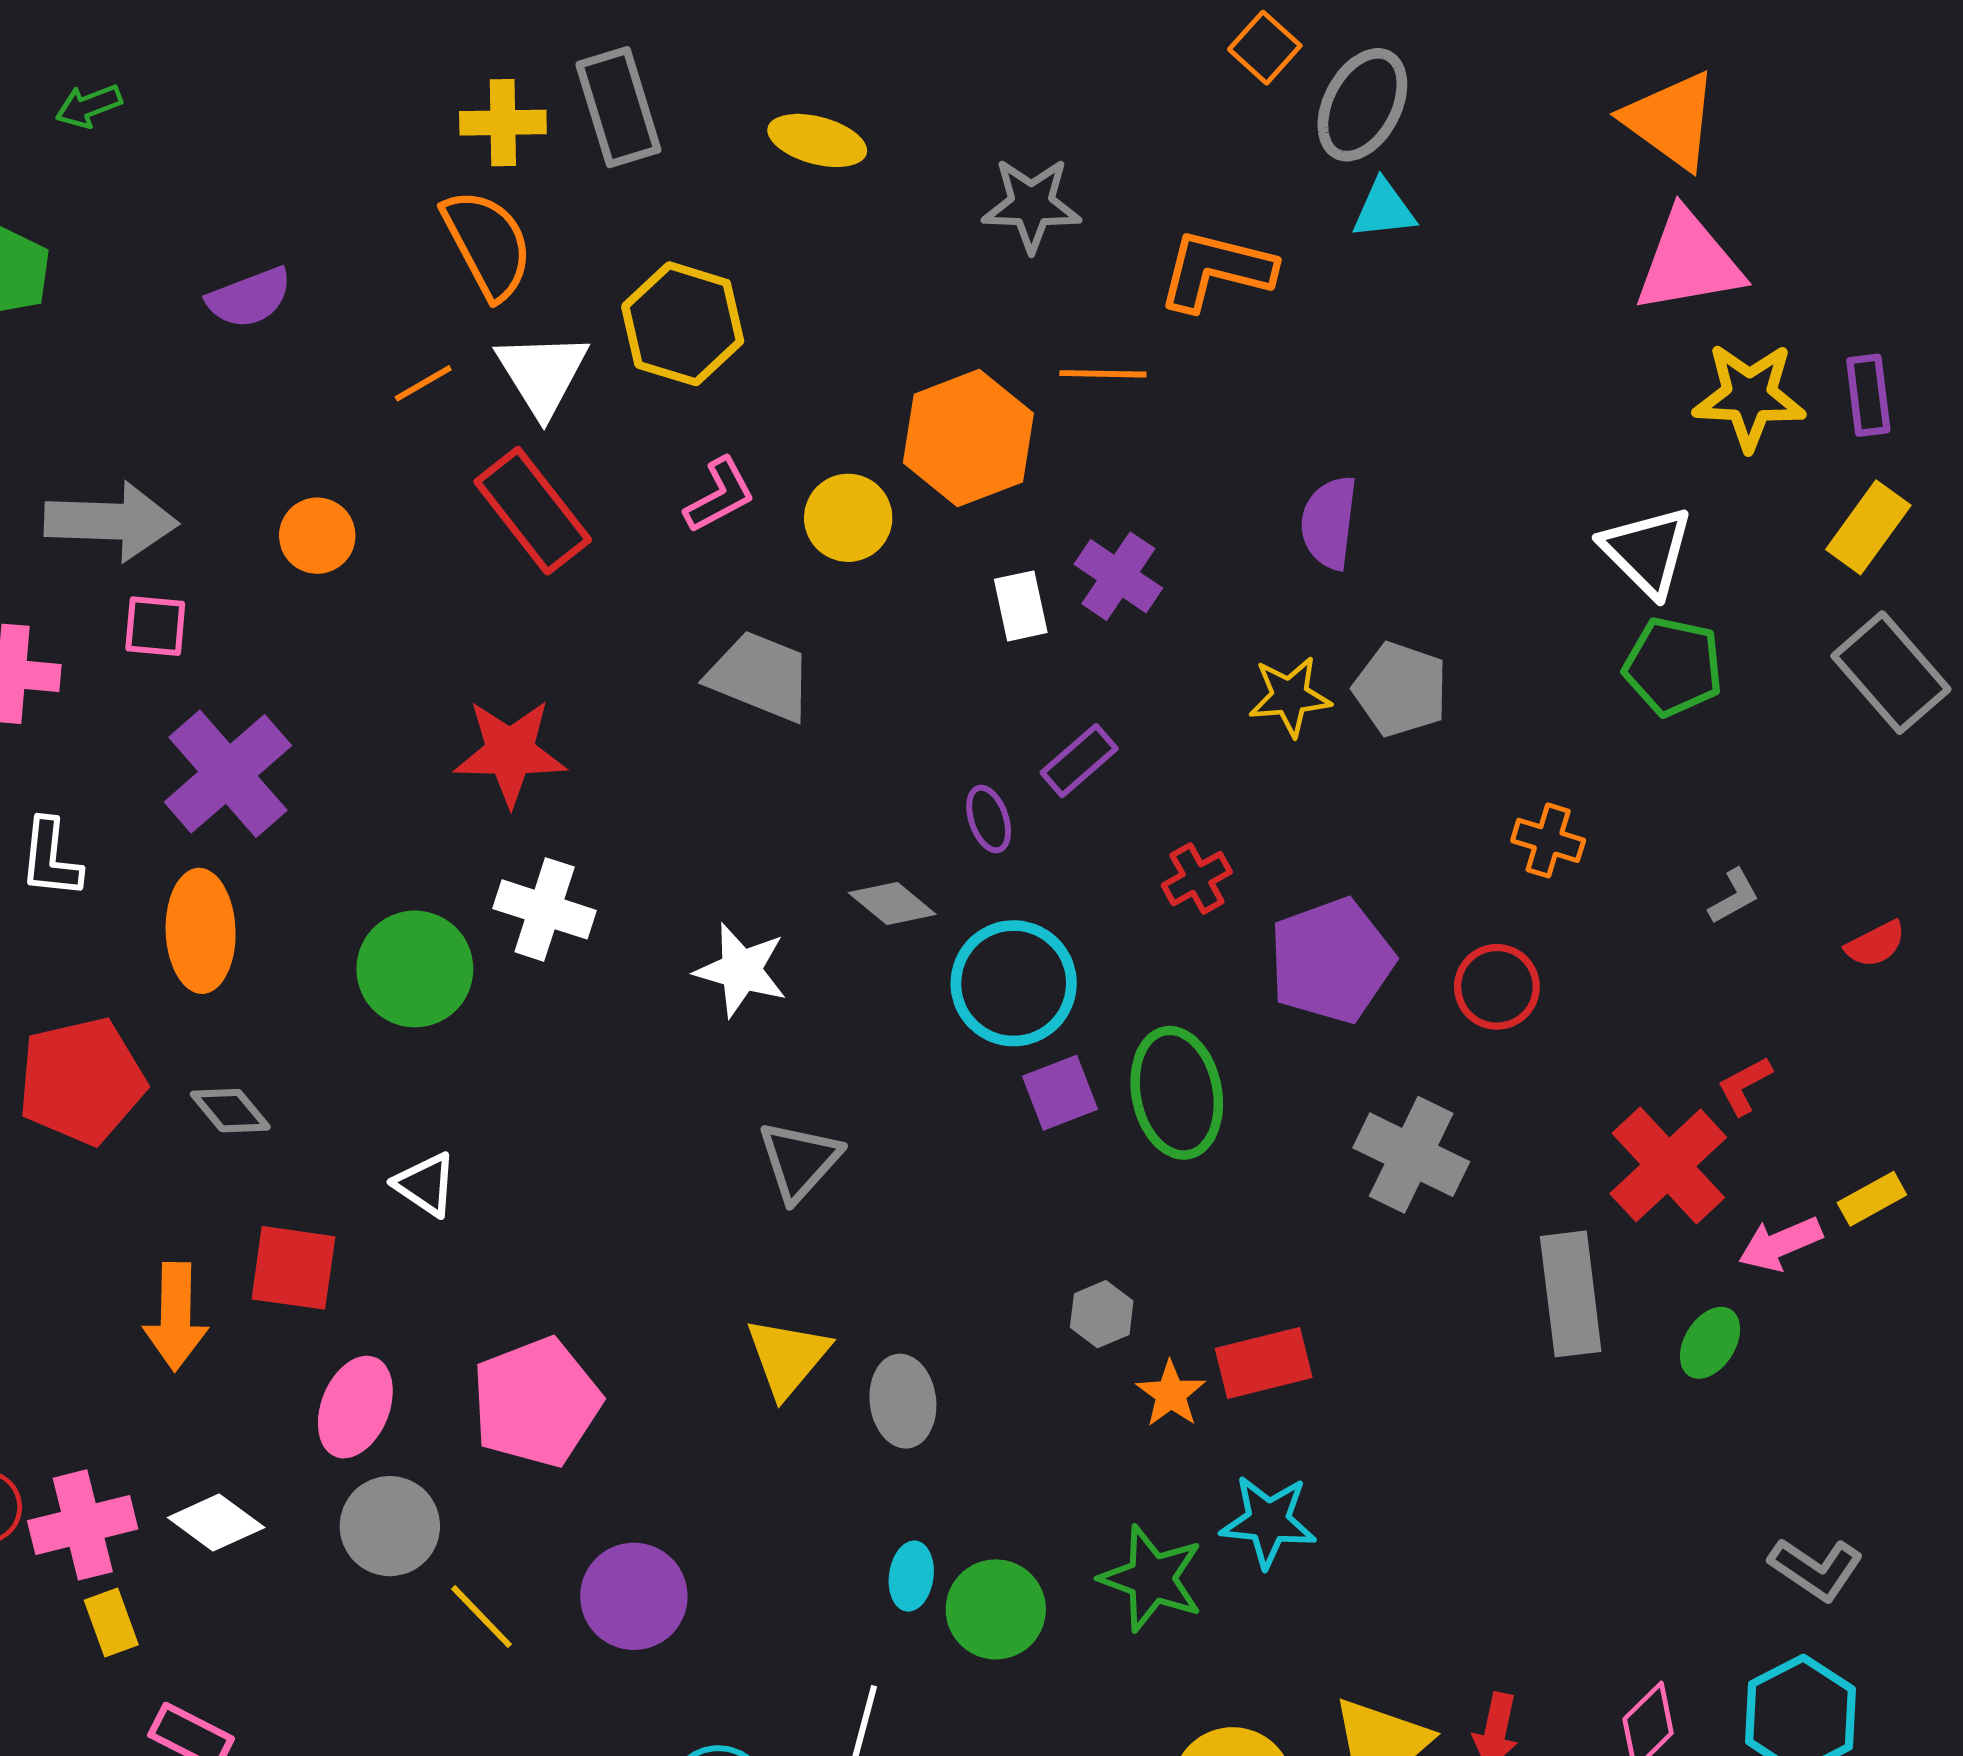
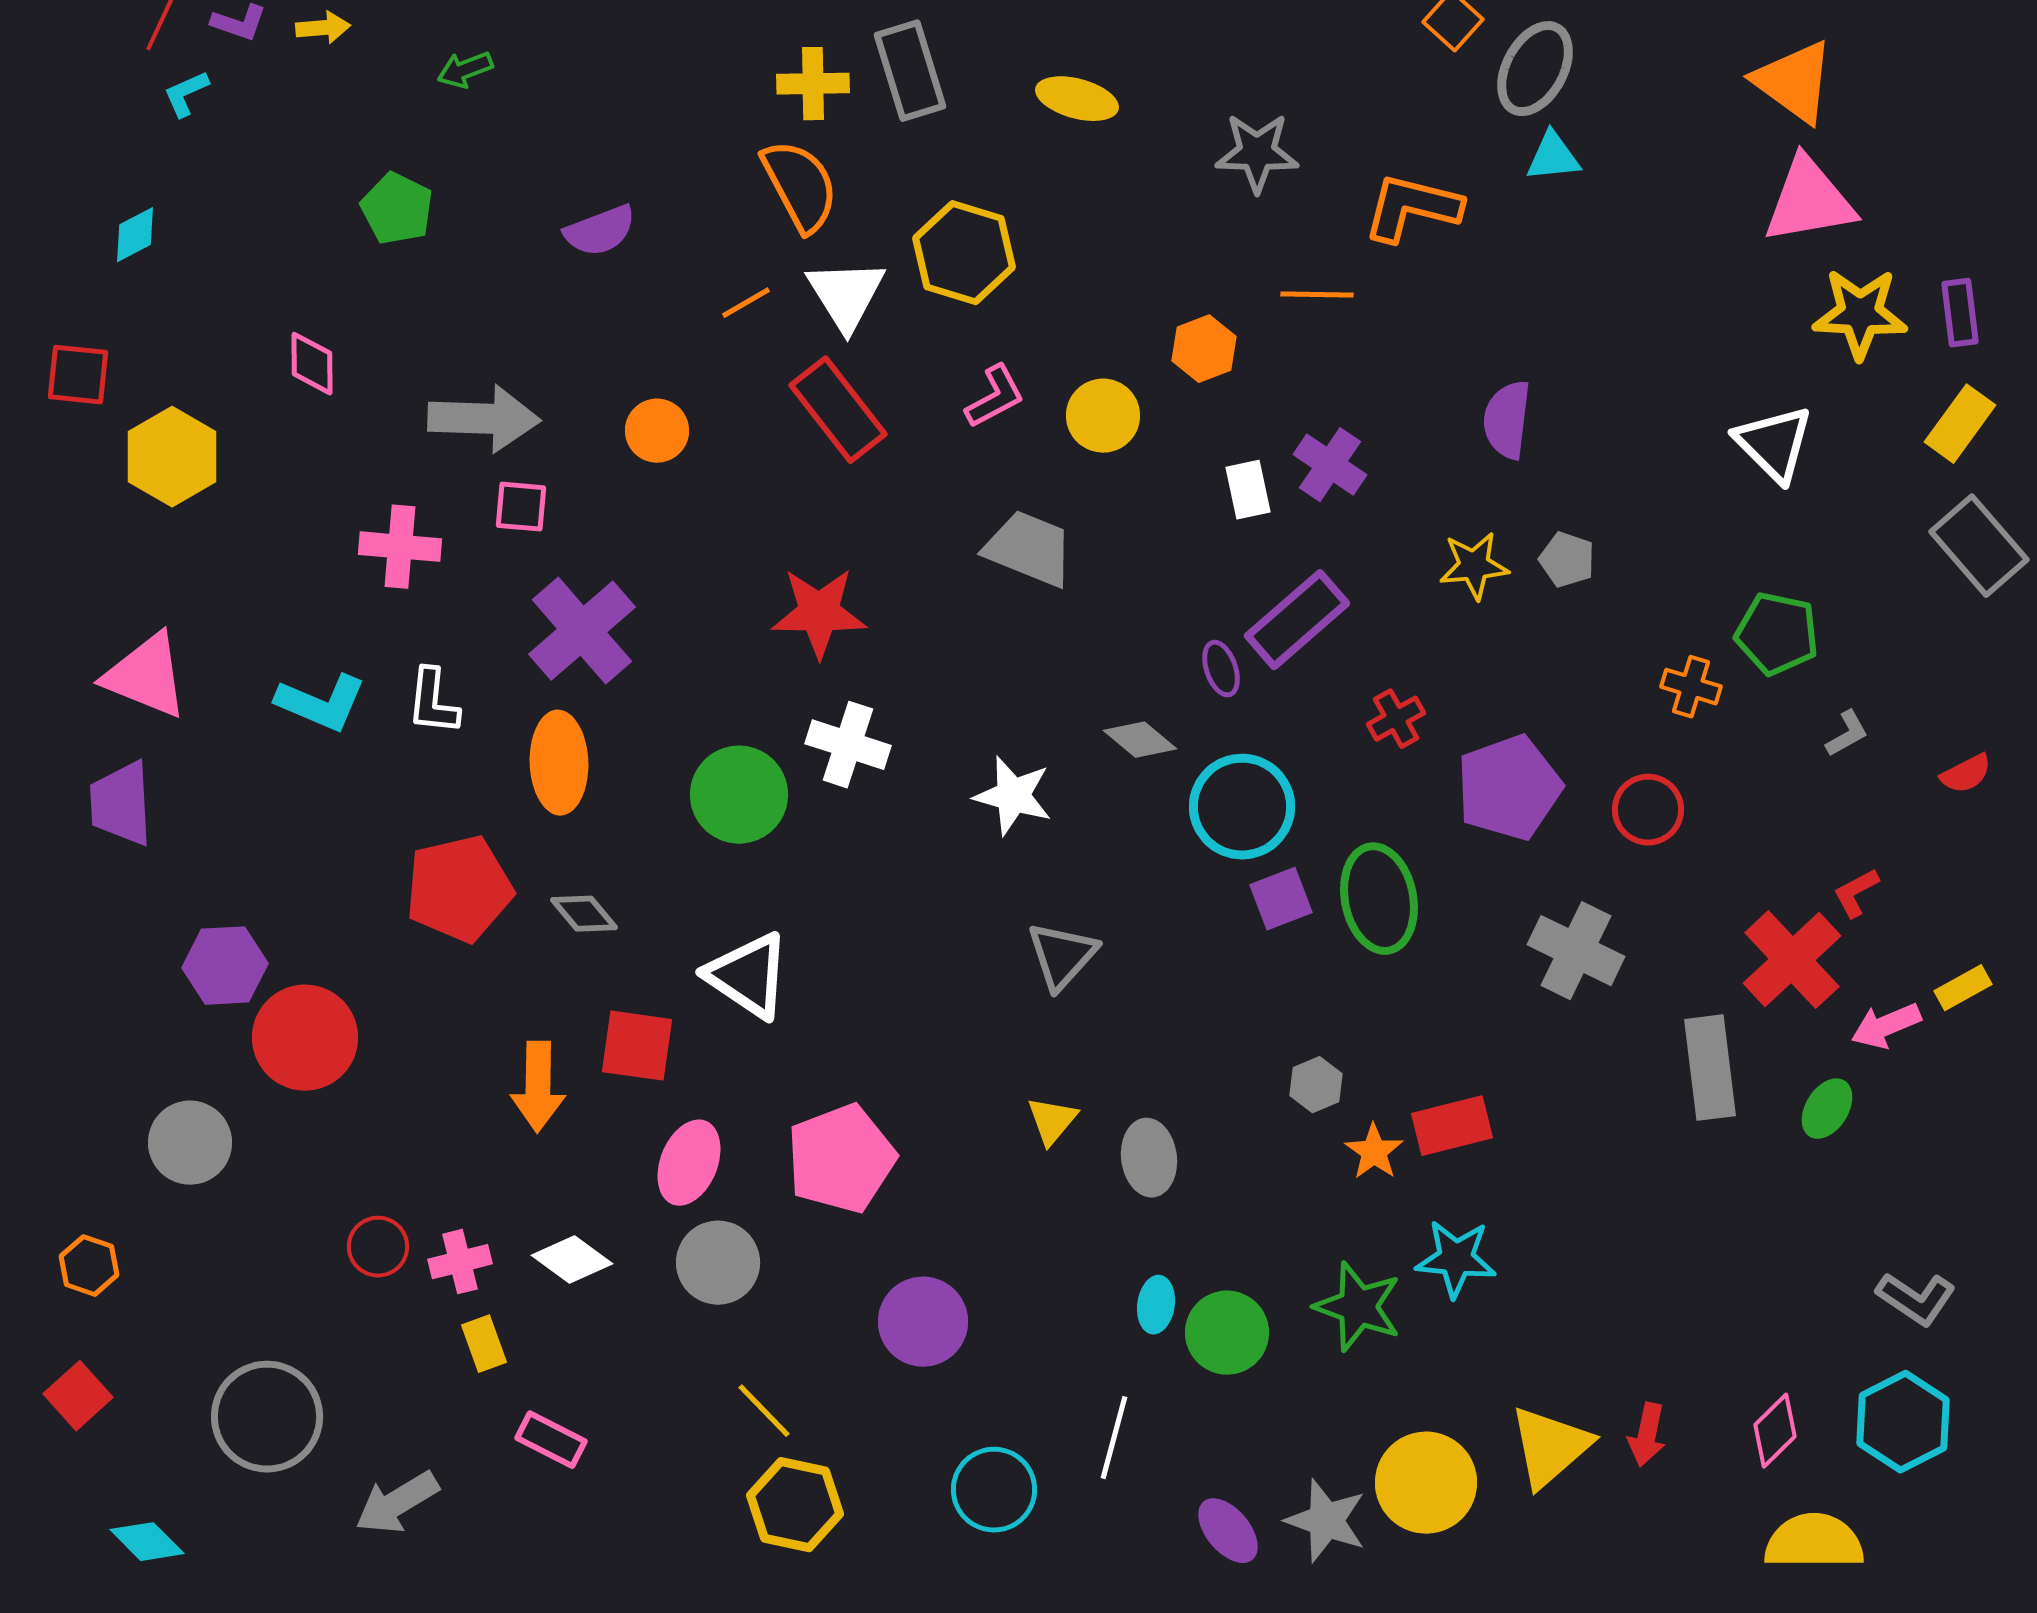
orange hexagon: (968, 438) -> (1204, 349), size x0.6
green pentagon: (1673, 667) -> (1777, 634), moved
gray pentagon: (1400, 689) -> (1567, 560), size x0.7
purple rectangle: (1079, 761) -> (1297, 620), size x1.6
white triangle: (426, 1184) -> (748, 976), size x1.6
yellow triangle: (787, 1357) -> (1052, 1121), size x0.7
pink cross: (83, 1525) -> (460, 1262), size x0.7
yellow line: (482, 1617) -> (764, 1411), moved

